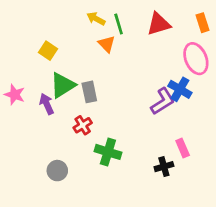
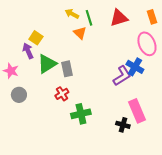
purple arrow: (47, 104) -> (28, 51), moved
pink rectangle: (183, 148) -> (137, 111), size x1.6
green cross: (108, 152) -> (81, 114), turned -30
black cross: (164, 167) -> (123, 125), turned 32
gray circle: (57, 171) -> (19, 95), moved

